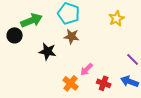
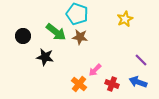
green arrow: (32, 20) -> (56, 32), moved, turned 60
black star: (48, 51) -> (45, 57), moved

